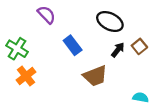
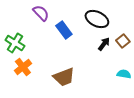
blue rectangle: (73, 45) -> (64, 30), moved
brown trapezoid: (95, 76) -> (64, 77), moved
cyan semicircle: (141, 97) -> (124, 74), moved

